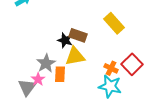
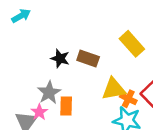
black star: (65, 40) -> (60, 58), moved
yellow triangle: (75, 56) -> (114, 89), moved

